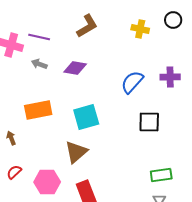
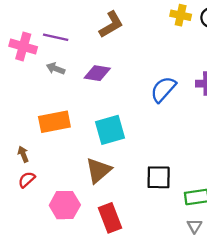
yellow cross: (140, 29) -> (181, 15), moved
black square: (149, 122) -> (159, 177), moved
red semicircle: (14, 172) -> (27, 180), moved

